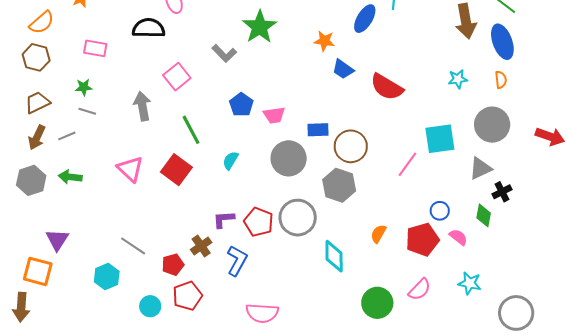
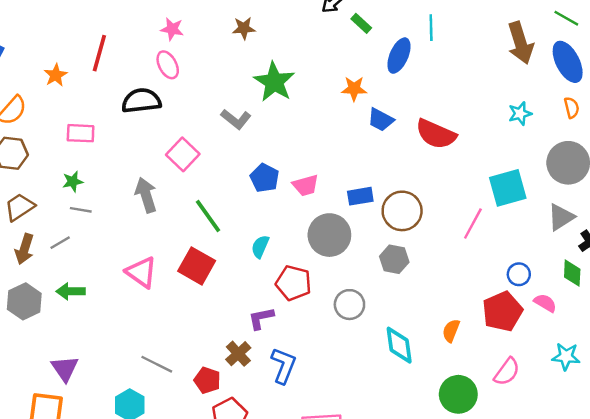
gray hexagon: (339, 185) -> (394, 259), size x0.7
gray circle: (298, 218) -> (349, 305), size x0.7
red pentagon: (259, 222) -> (293, 283), moved
orange semicircle: (378, 234) -> (451, 331), moved
red pentagon: (173, 265) -> (207, 380), turned -30

